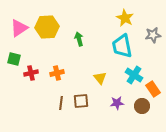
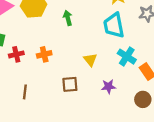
brown line: (61, 103) -> (25, 92), moved
brown circle: (142, 106) -> (143, 99), moved

